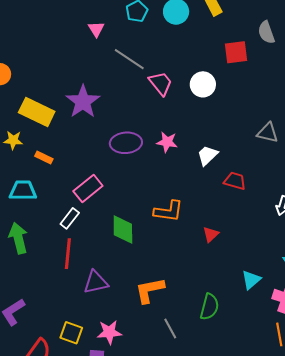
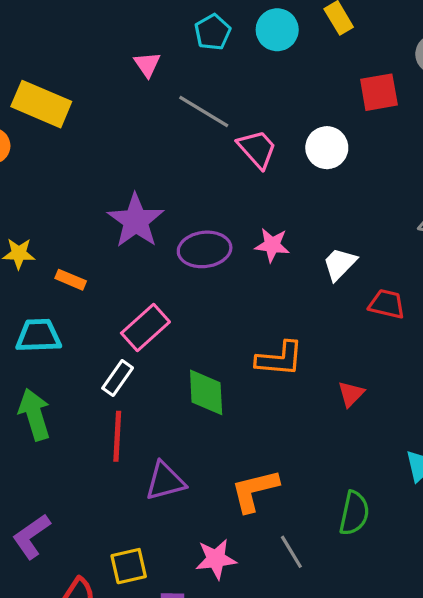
purple star: (83, 102) -> (136, 221), moved
yellow rectangle: (37, 112) -> (41, 104), moved
pink star: (109, 332) -> (216, 559), moved
yellow square: (71, 333) -> (129, 566), turned -30

